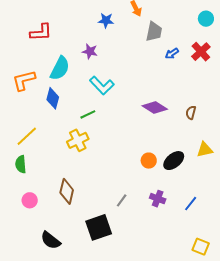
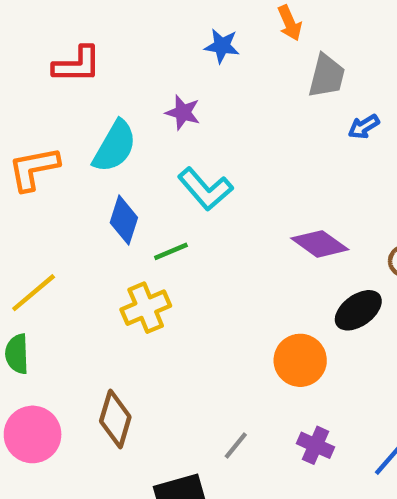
blue diamond: (53, 98) -> (124, 220), moved
orange circle: (149, 161) -> (300, 360), size x1.5
black ellipse: (174, 161) -> (358, 310), moved
pink circle: (30, 200) -> (33, 434), size x1.6

